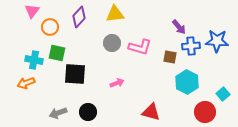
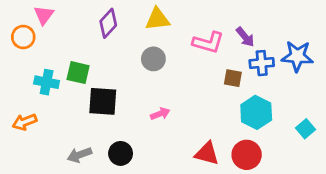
orange circle: (50, 27) -> (23, 37), moved
pink L-shape: (140, 47) -> (208, 42), moved
orange arrow: (26, 83) -> (25, 122), moved
red circle: (205, 112) -> (247, 155), moved

